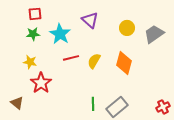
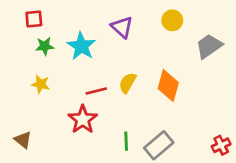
red square: (35, 14) -> (34, 19), moved
yellow circle: (127, 28) -> (172, 20), moved
red line: (71, 58) -> (96, 91), moved
red star: (41, 83) -> (83, 119), moved

